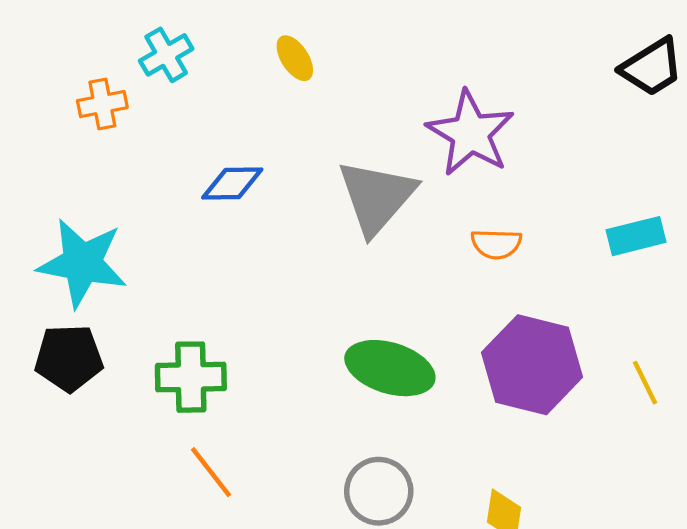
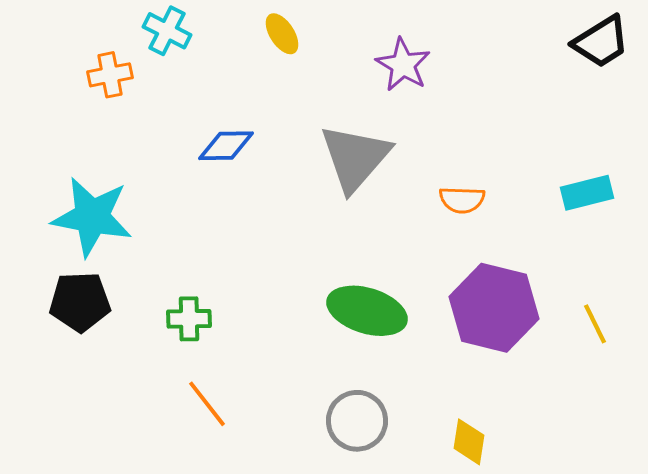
cyan cross: (166, 55) -> (167, 31), turned -33
purple star: (470, 133) -> (403, 65), moved, size x0.7
green cross: (191, 377) -> (189, 319), size x0.7

